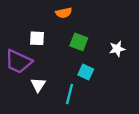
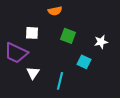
cyan square: (86, 72) -> (84, 62), moved

